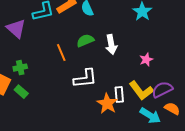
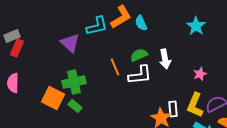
green cross: (20, 68) -> (74, 82), size x1.6
white L-shape: (85, 79) -> (140, 75), moved
yellow L-shape: (141, 91) -> (195, 105), turned 60

